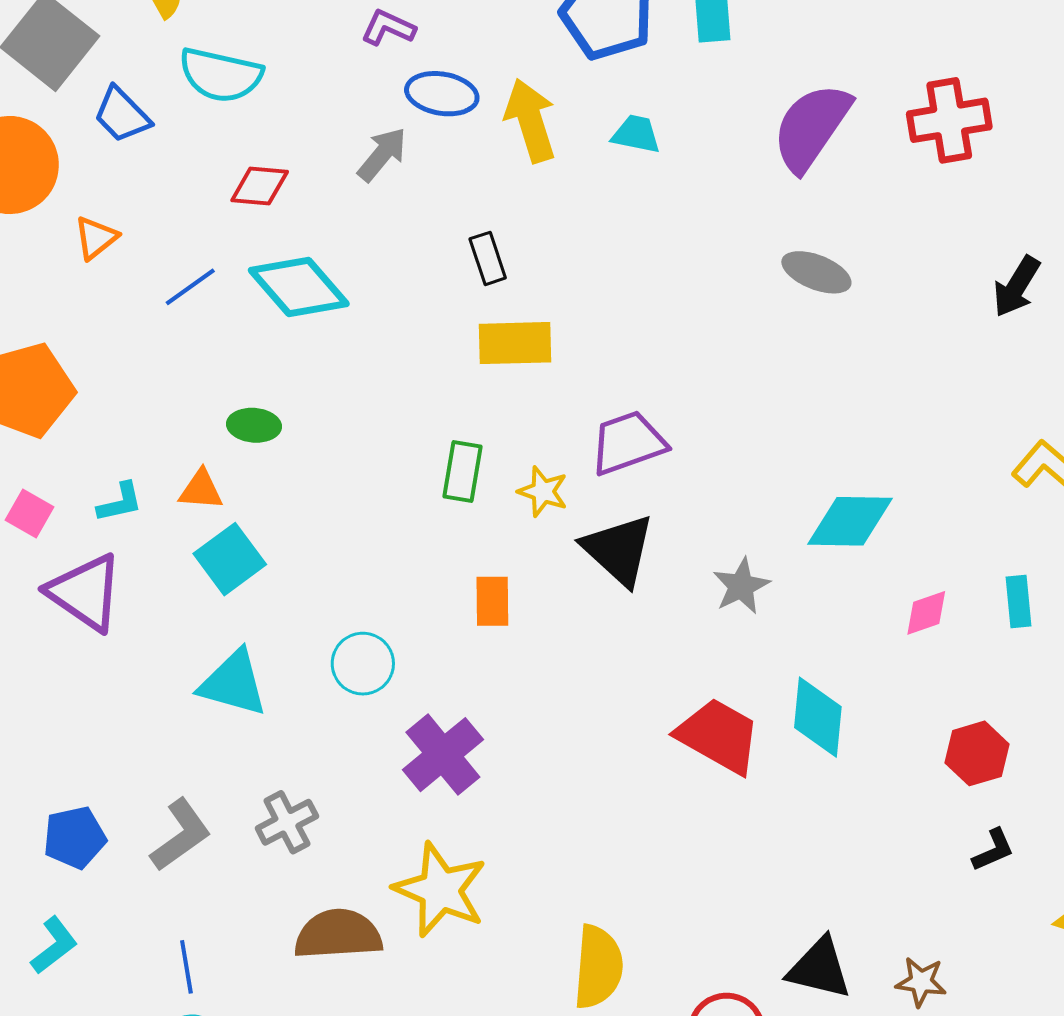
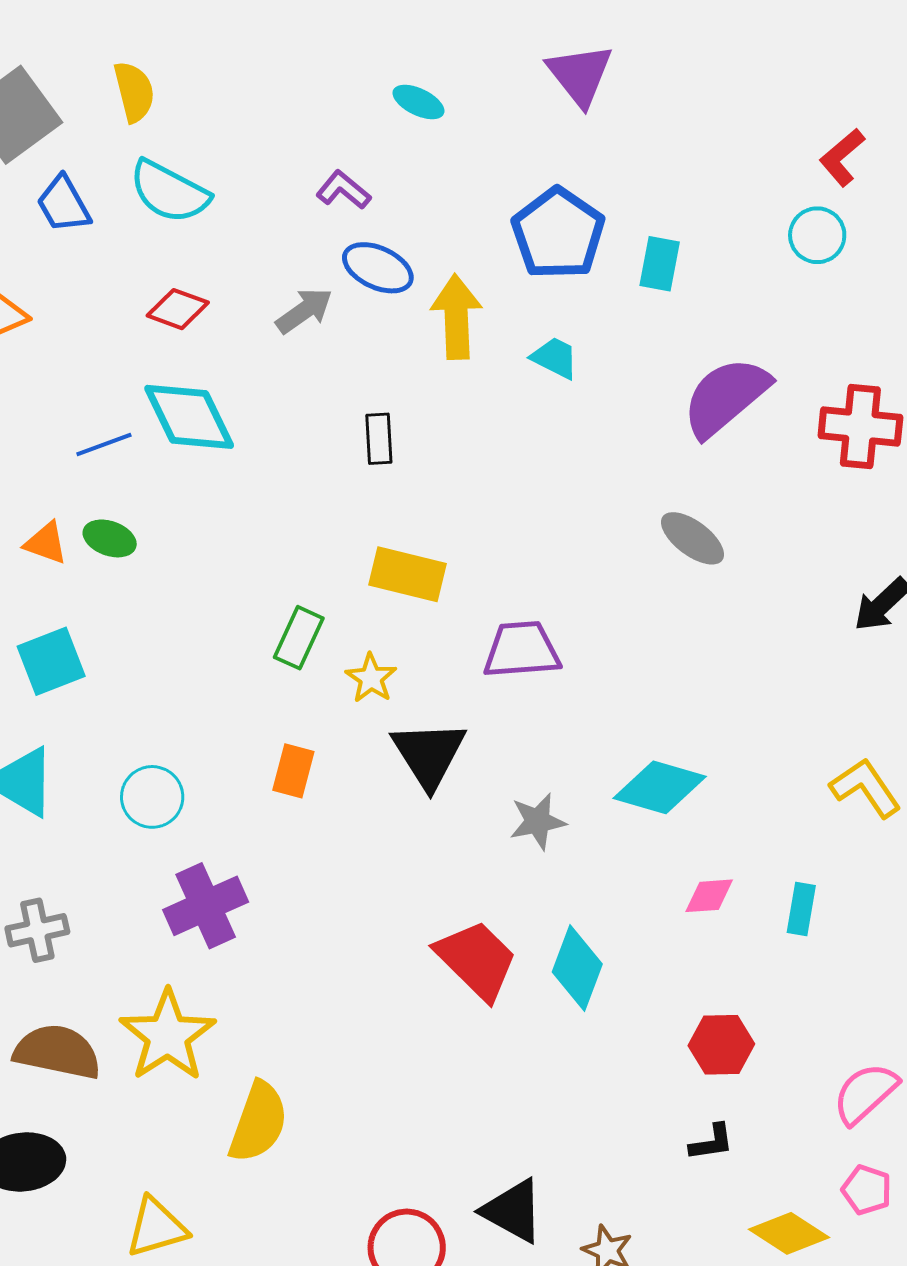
blue line: (190, 287) -> (104, 444), moved
yellow rectangle: (515, 343) -> (408, 574), moved
purple trapezoid: (628, 443) -> (522, 650), moved
orange triangle: (201, 490) -> (46, 543), moved
yellow semicircle: (598, 967) -> (258, 1122), moved

